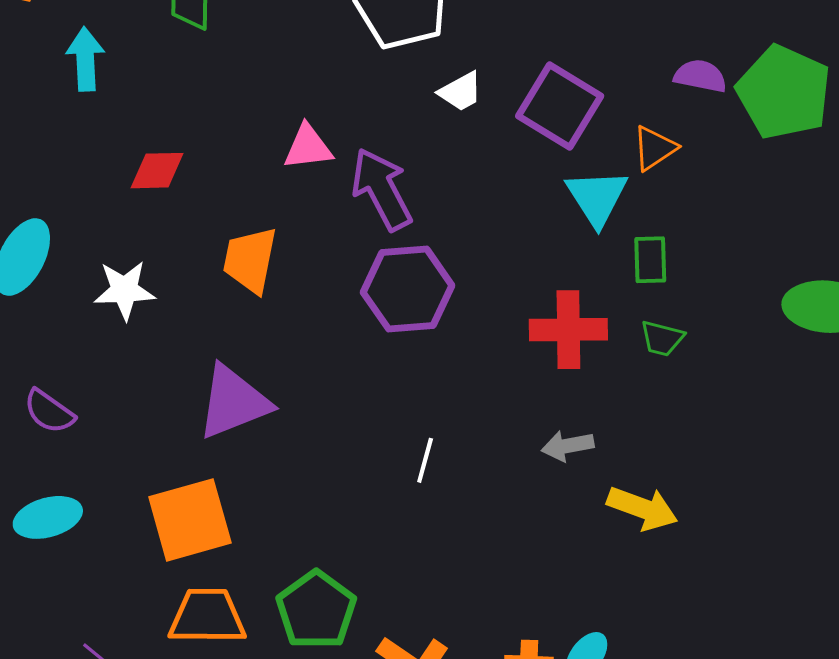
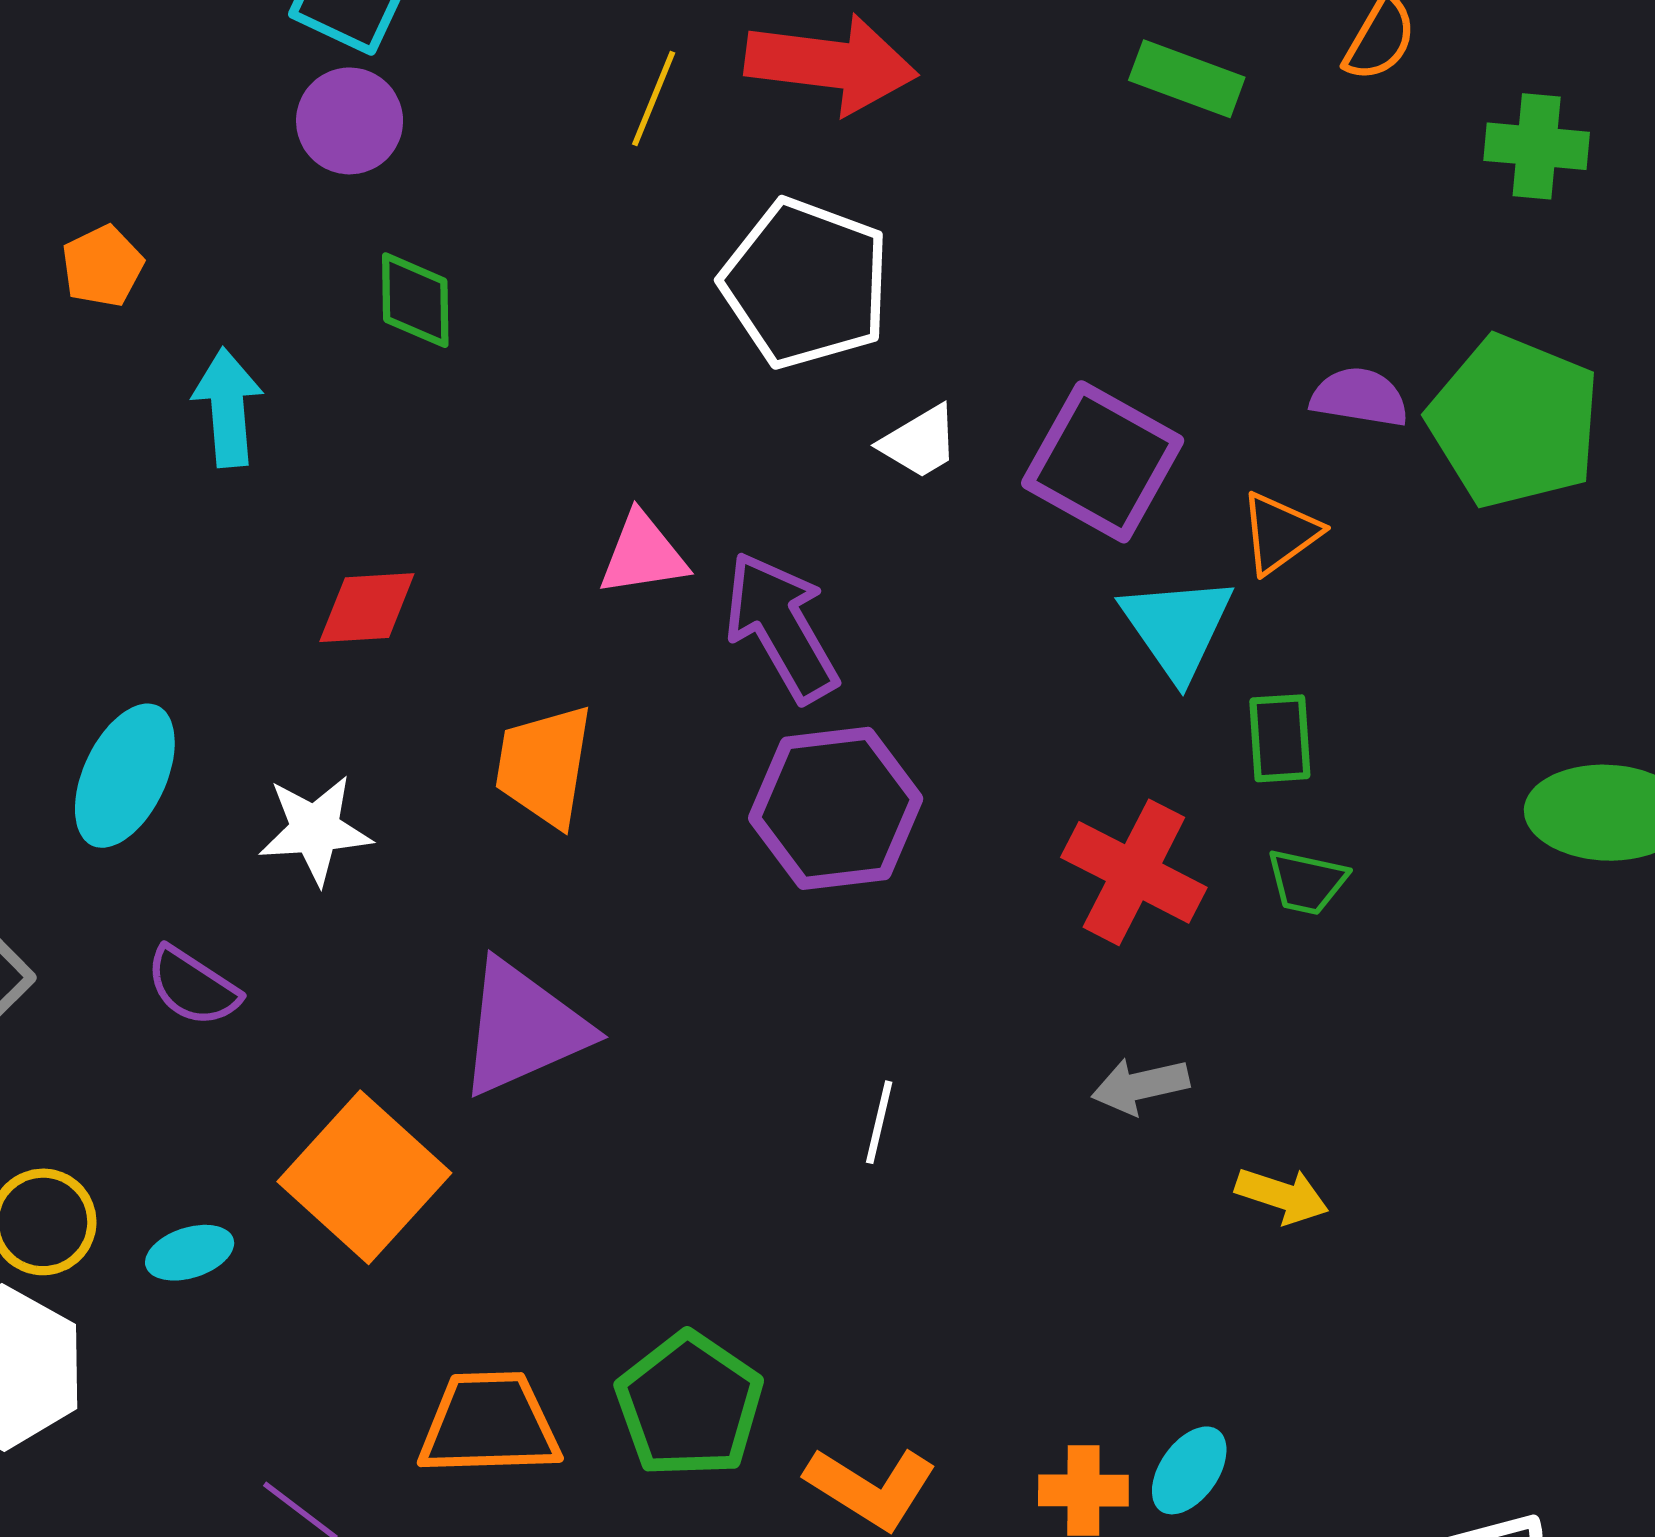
red cross: (568, 330) -> (1134, 872), turned 30
purple semicircle: (49, 412) -> (193, 987), moved
yellow arrow: (642, 508) -> (1282, 1196), size x0.7
cyan ellipse: (48, 517) -> (190, 1253), size x0.7
orange square: (190, 520) -> (364, 1177), moved, turned -30

